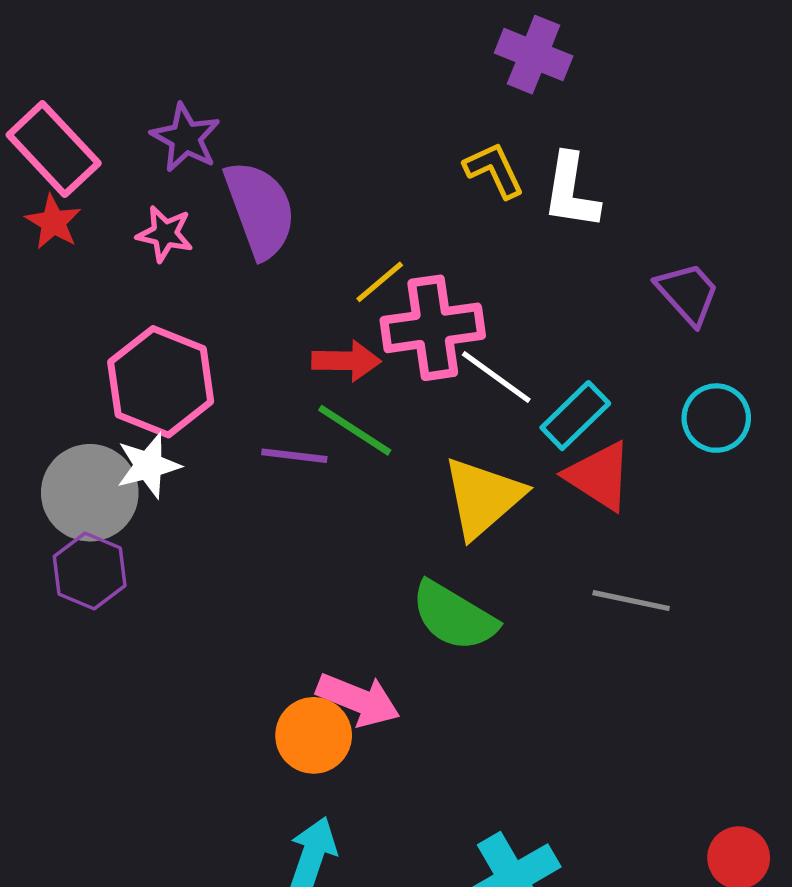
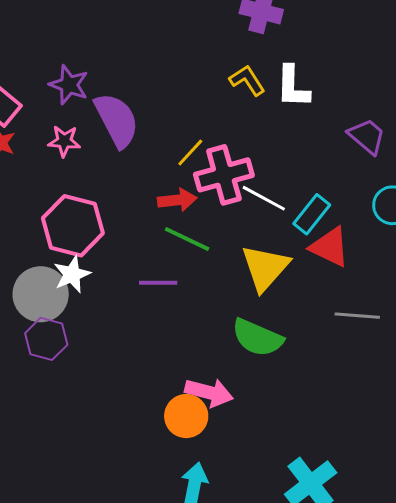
purple line: (294, 456) -> (158, 283), moved

